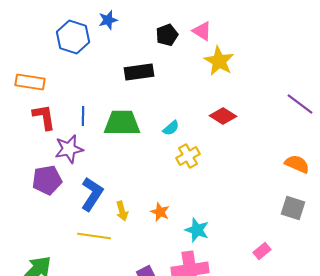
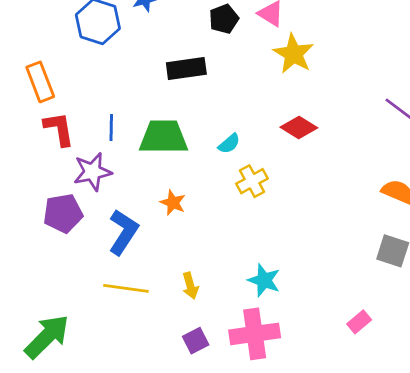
orange rectangle: (30, 82) -> (40, 82), turned 60
yellow arrow: (122, 211) -> (190, 286), moved
orange star: (160, 212) -> (173, 203), moved
pink rectangle: (262, 251) -> (359, 322), moved

